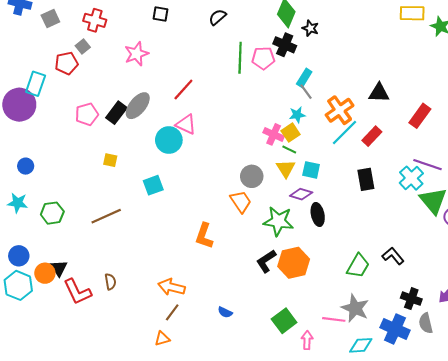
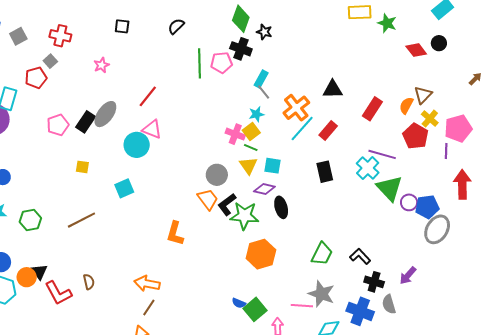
pink star: (137, 54) -> (102, 65), size x0.7
black L-shape: (393, 256) -> (360, 256), moved
black L-shape: (266, 261) -> (227, 204), moved
blue semicircle: (225, 312) -> (239, 303), moved

